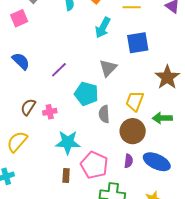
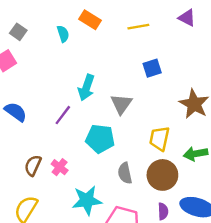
cyan arrow: (103, 28) -> (86, 88), moved
blue square: (138, 43) -> (152, 68), size x0.7
pink cross: (50, 112) -> (60, 167), turned -32
gray semicircle: (104, 114) -> (125, 173), moved

